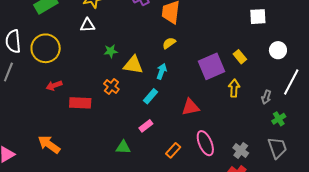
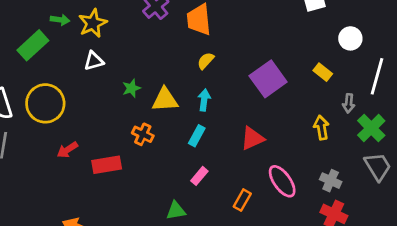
yellow rectangle: (240, 57) -> (323, 72), moved
yellow arrow: (234, 88) -> (321, 128), moved
green cross: (279, 119) -> (371, 128), size x1.5

